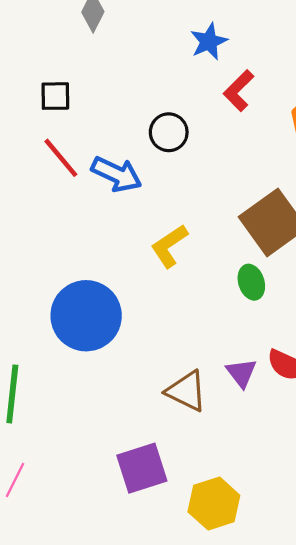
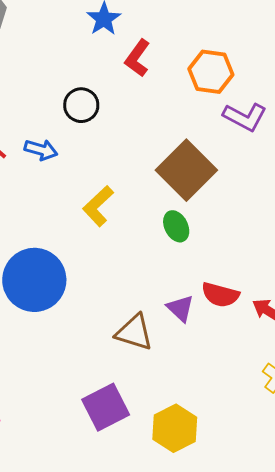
blue arrow: (117, 174) -> (41, 150), size x0.7

